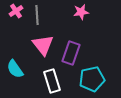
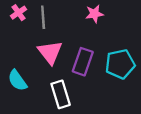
cyan pentagon: (92, 79) -> (120, 64), moved

